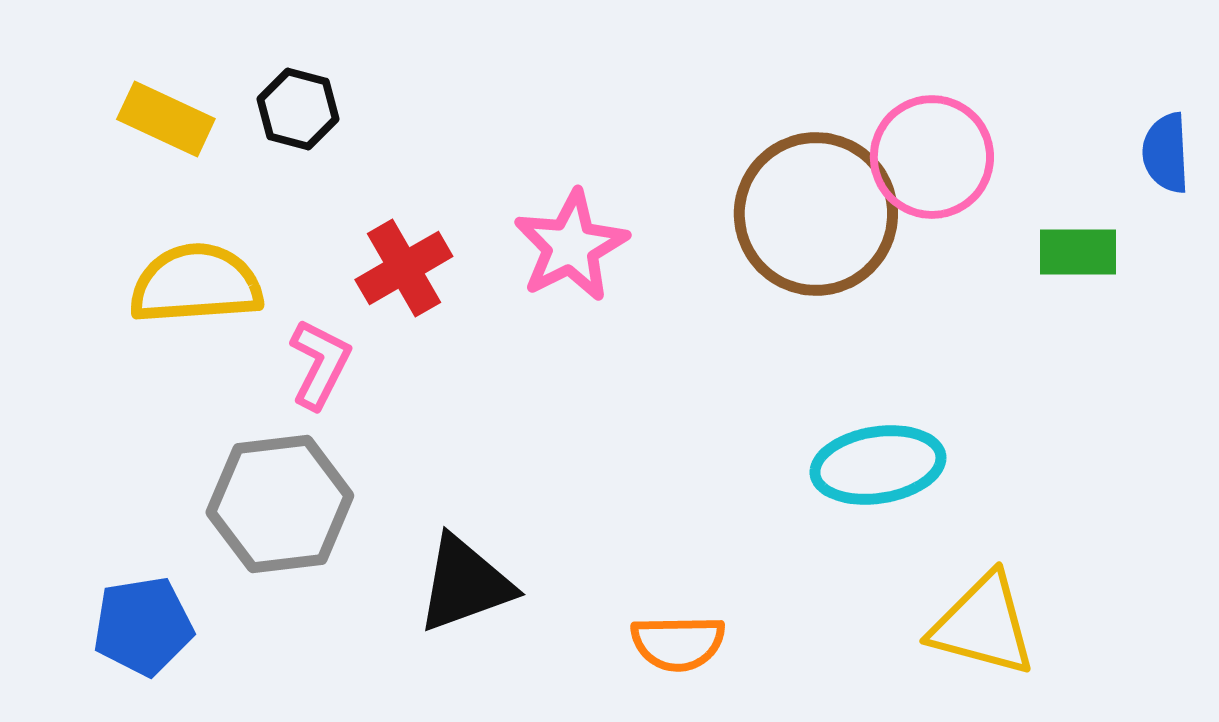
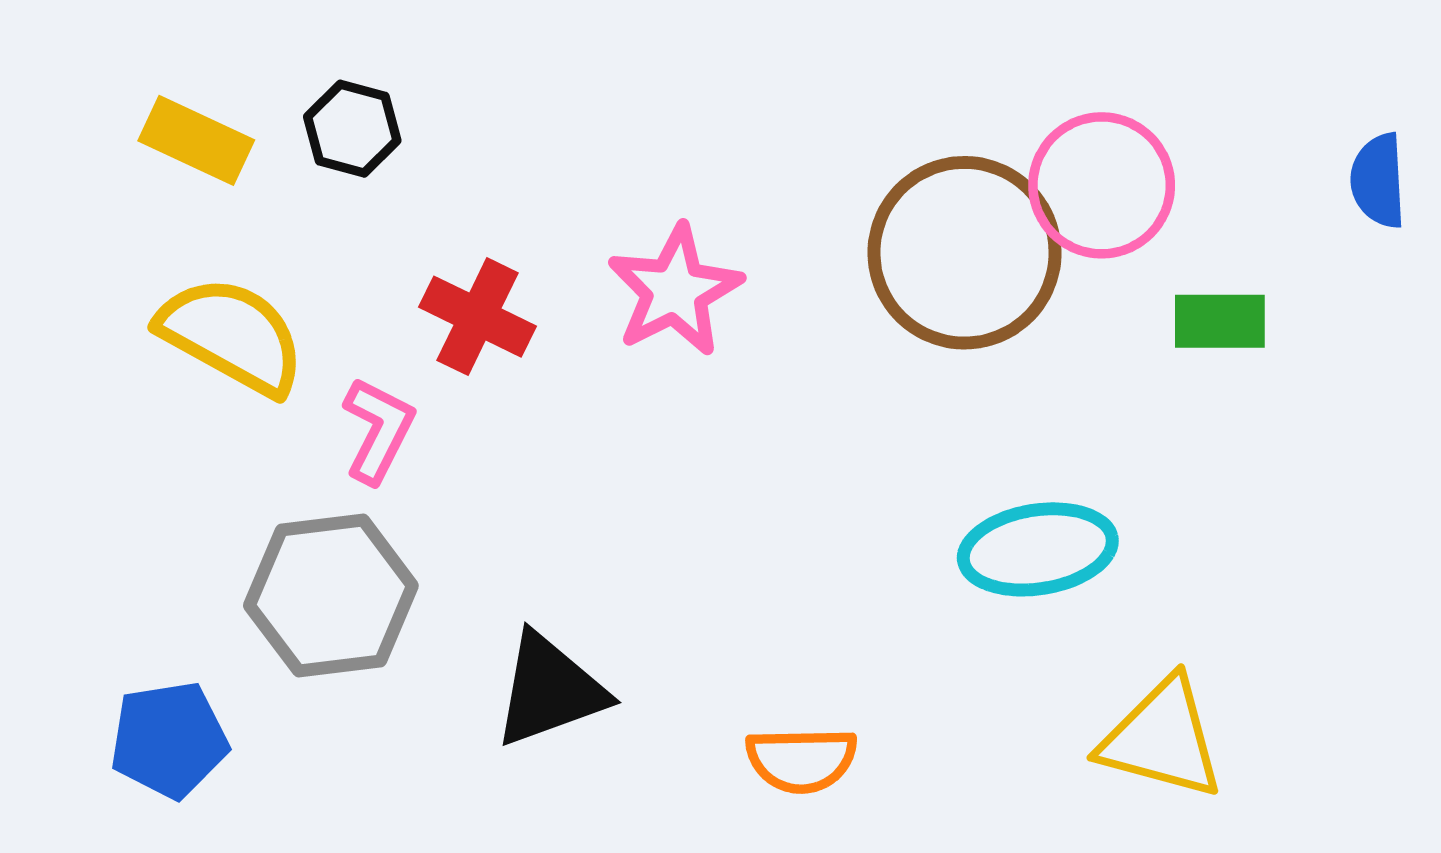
green rectangle: (1078, 252) -> (1220, 321), moved
red cross: (404, 268) -> (478, 317), turned -34
yellow semicircle: (196, 284) -> (232, 335), turned 33

